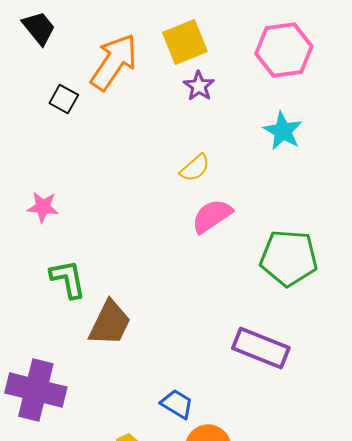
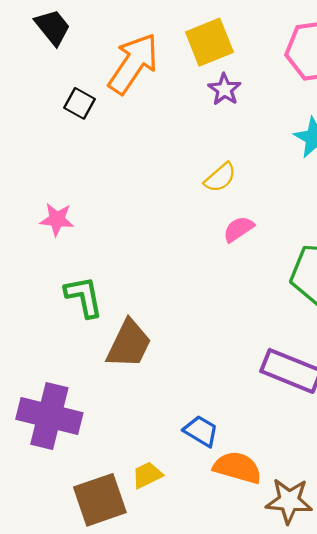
pink semicircle: (212, 216) -> (238, 229), size x0.7

